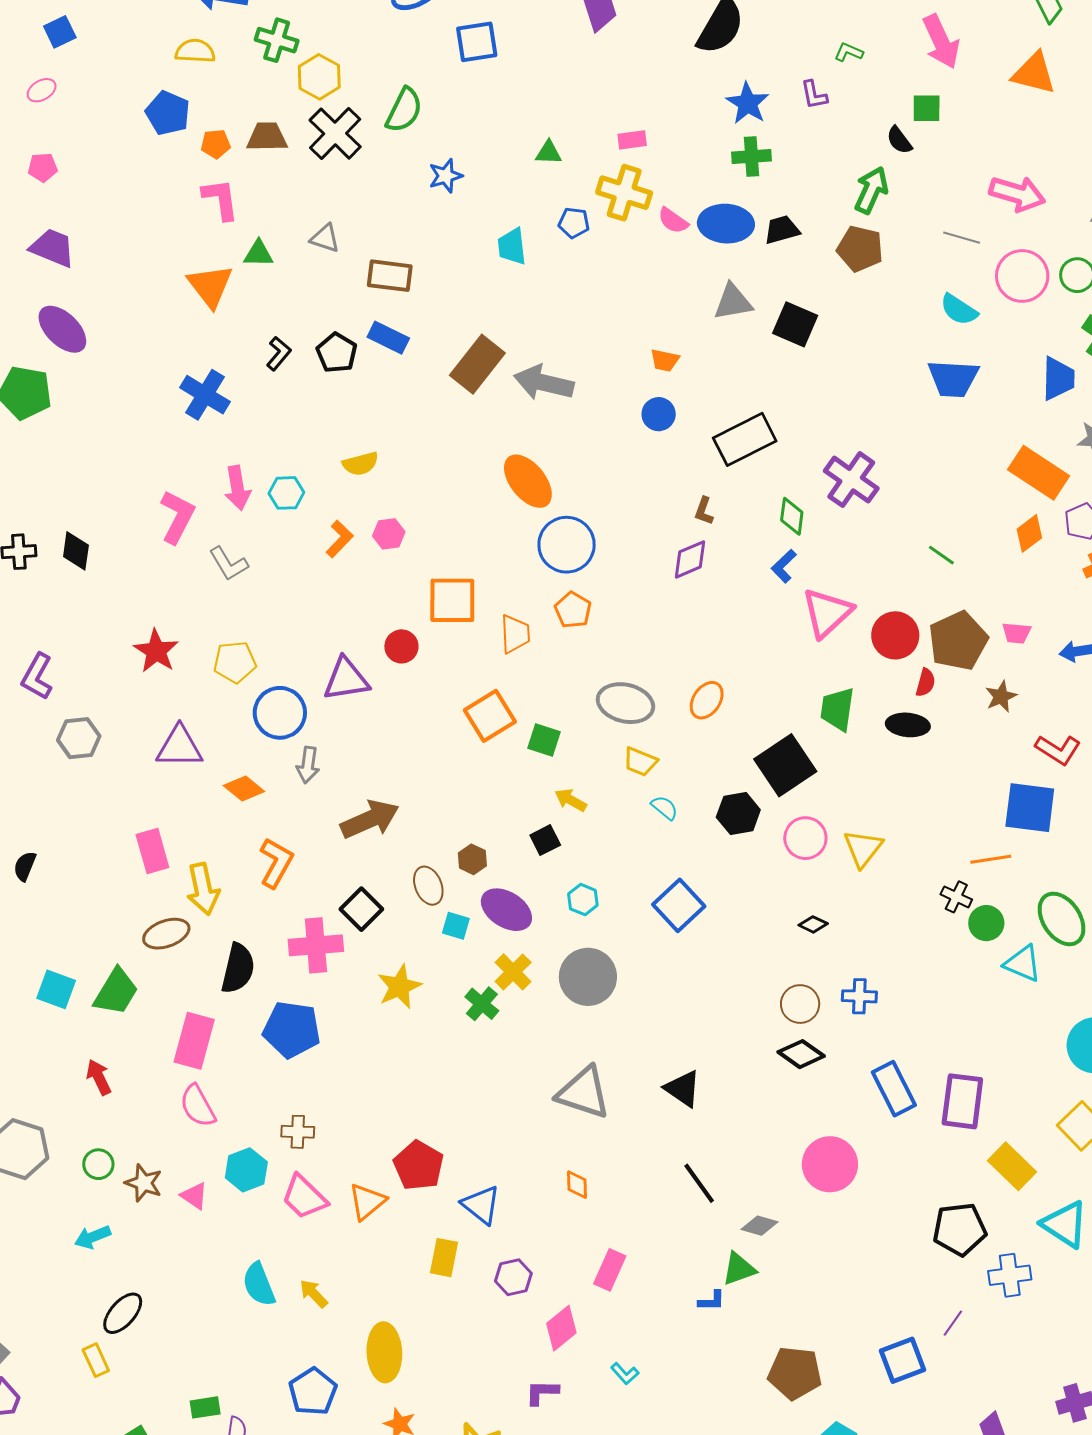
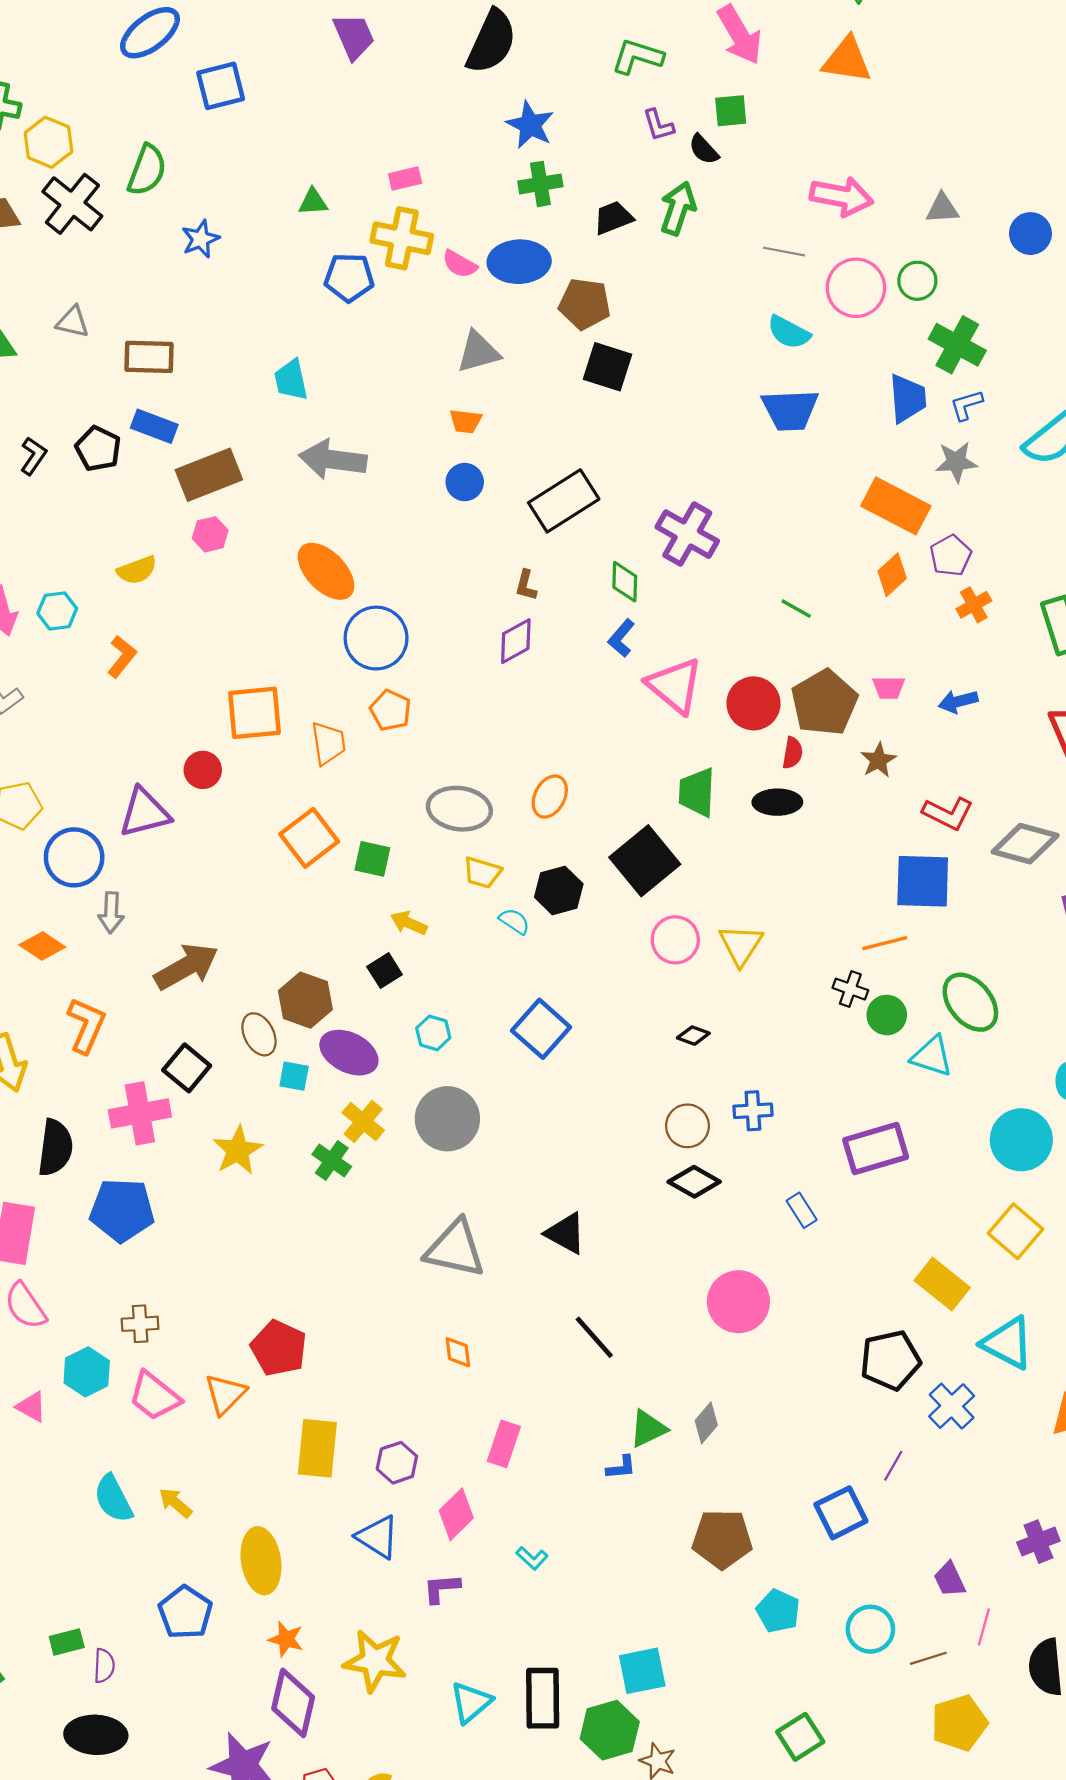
green L-shape: (849, 52) -> (637, 57), size x1.6
purple L-shape: (814, 95) -> (658, 125), moved
blue pentagon: (574, 223) -> (349, 277), size x1.4
black trapezoid: (782, 230) -> (613, 218), moved
cyan trapezoid: (512, 246) -> (291, 380), moved
brown pentagon: (860, 249) -> (585, 304), moved
gray triangle: (733, 302) -> (478, 352), moved
brown rectangle: (477, 364) -> (209, 475), moved, turned 36
pink hexagon: (389, 534) -> (210, 534), moved
pink triangle: (827, 613) -> (675, 686), turned -32
black hexagon: (738, 813) -> (559, 890), moved
brown hexagon: (472, 859) -> (305, 1000), size x1.6
blue rectangle: (894, 1089) -> (802, 1210), size x0.6
purple rectangle: (962, 1101) -> (876, 1148), moved, turned 72
blue triangle: (481, 1205) -> (378, 1537), moved
gray diamond: (760, 1226) -> (706, 1423), moved, turned -60
yellow rectangle: (444, 1258) -> (317, 1448), size x1.4
blue cross: (1010, 1275) -> (952, 1406), turned -30

